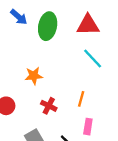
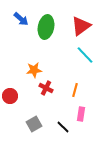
red triangle: (88, 25) -> (81, 26), turned -35
red cross: (49, 106) -> (46, 88), moved

